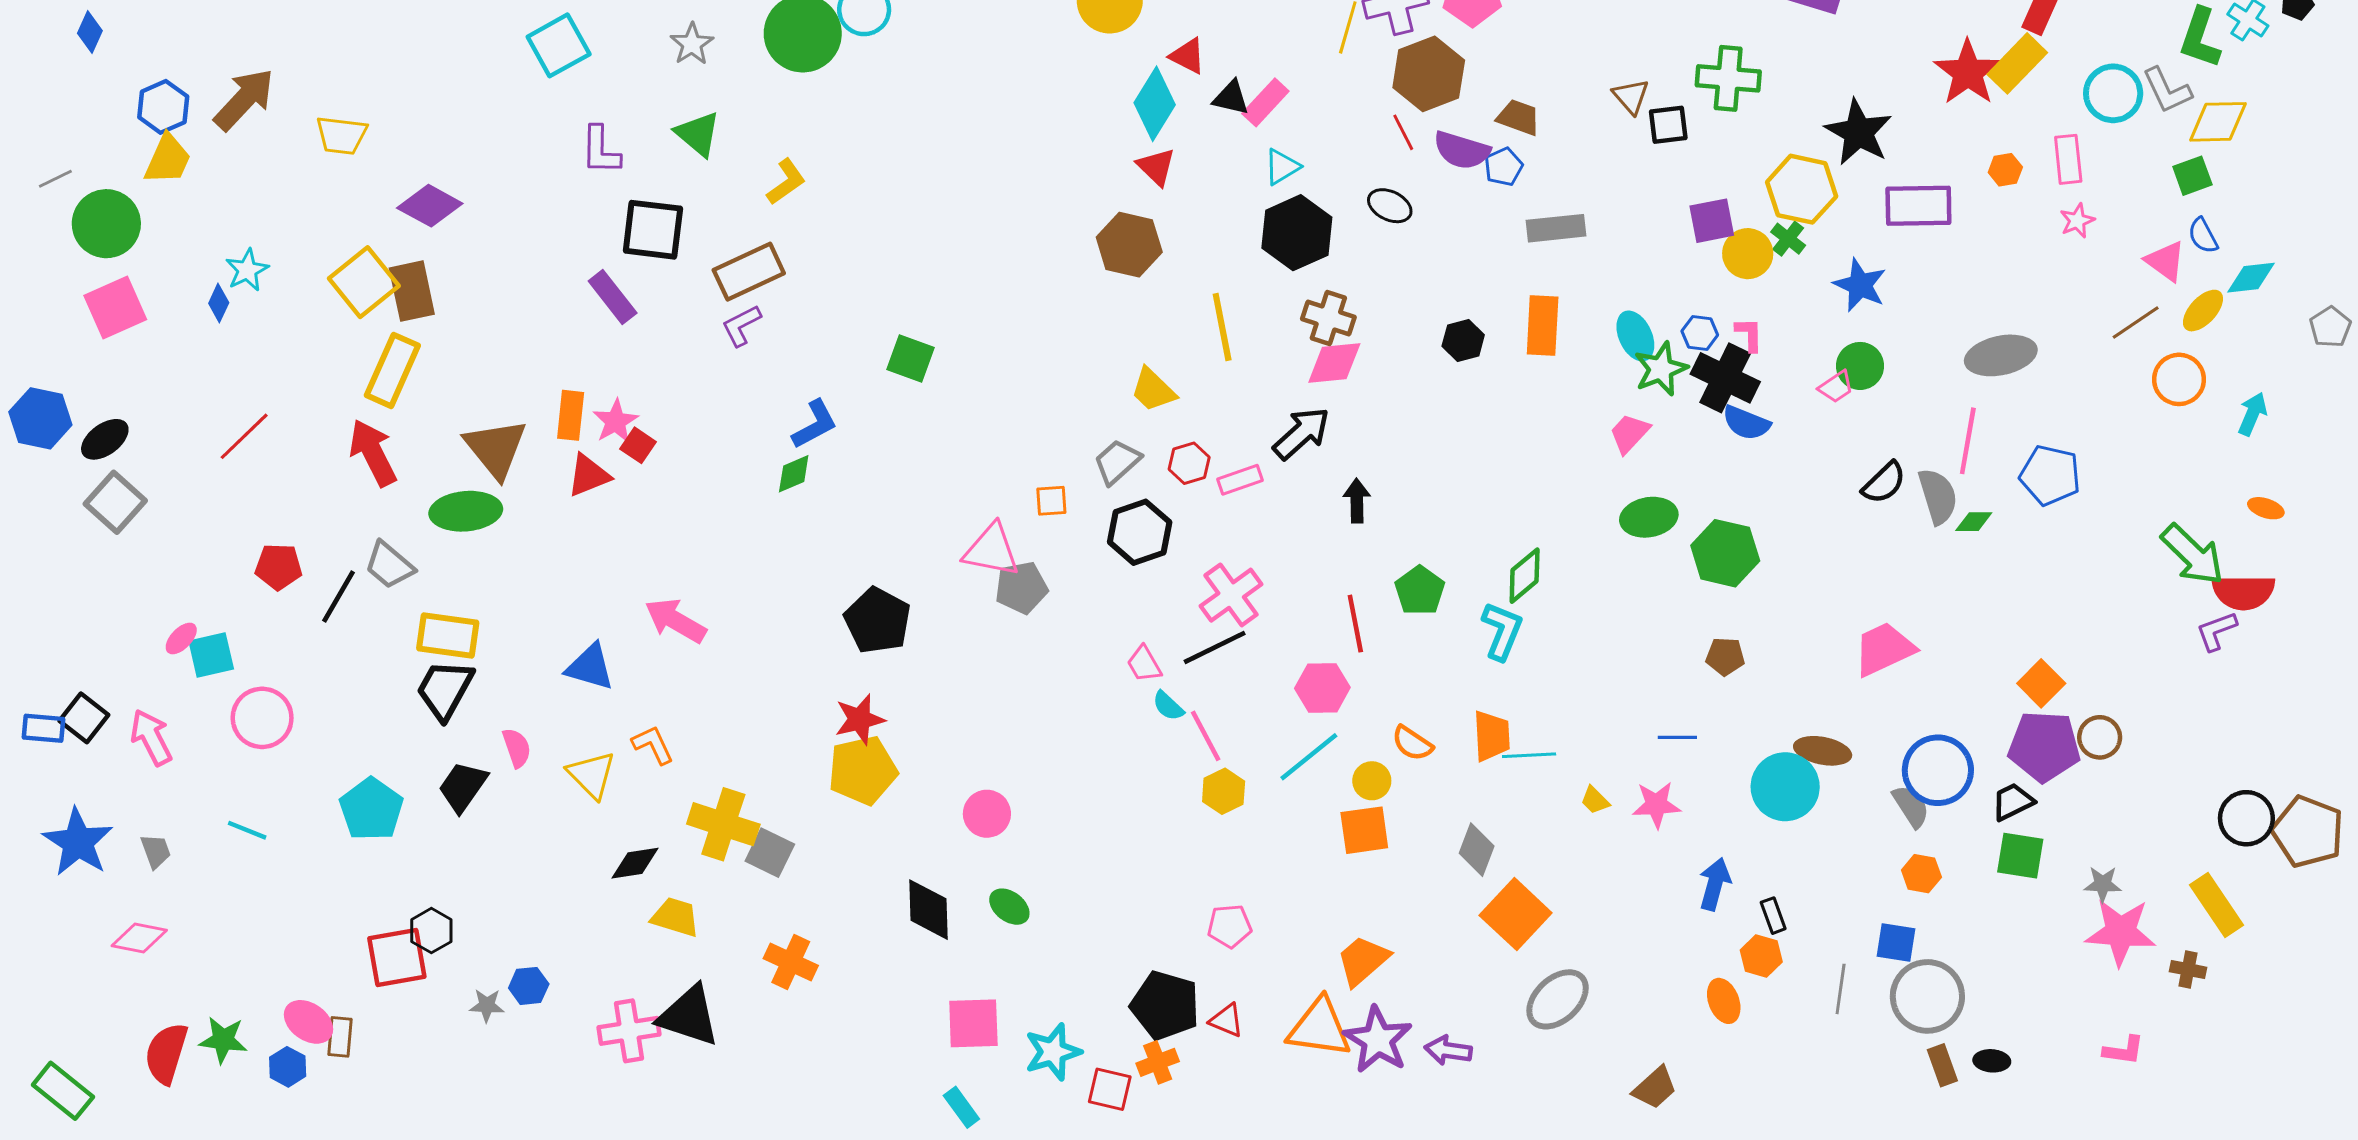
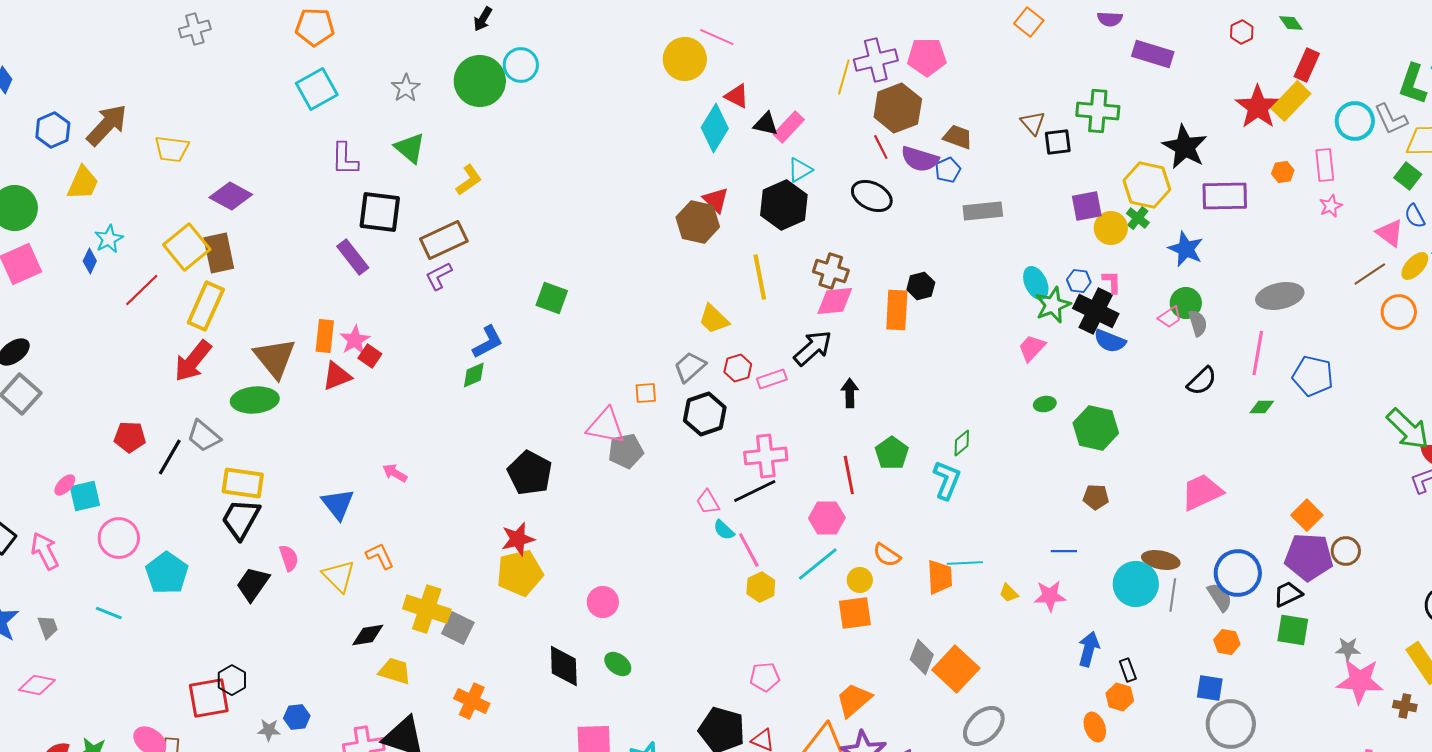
yellow trapezoid: (168, 159) -> (83, 183), moved
red triangle: (1156, 167) -> (716, 200), moved
green square: (2192, 176) -> (1408, 176), turned -32
black ellipse: (1390, 206) -> (872, 196), size x1.4
black hexagon: (1297, 233) -> (784, 205), moved
orange rectangle: (1543, 326) -> (897, 310), moved
red line: (244, 436) -> (142, 290), moved
red arrow: (373, 453) -> (193, 361), turned -114
gray semicircle: (1938, 496) -> (1198, 323), moved, size x0.7
green ellipse: (1649, 517) -> (1045, 404), size x0.6
green diamond: (1525, 576) -> (962, 443), size x0.7
pink cross: (1231, 595) -> (766, 456), turned 30
pink arrow: (675, 621) -> (395, 473), size x0.6
blue triangle: (590, 667) -> (338, 504), turned 36
orange trapezoid: (1492, 736) -> (940, 577), moved
cyan pentagon: (371, 809) -> (167, 573), moved
gray diamond: (1477, 850) -> (922, 657), moved
gray line: (1841, 989) -> (1173, 595), moved

